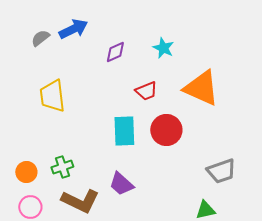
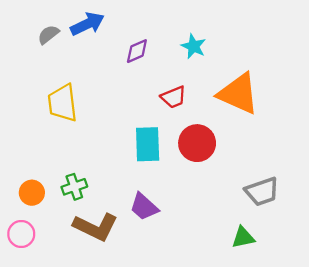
pink circle: (30, 207) -> (21, 234), moved

